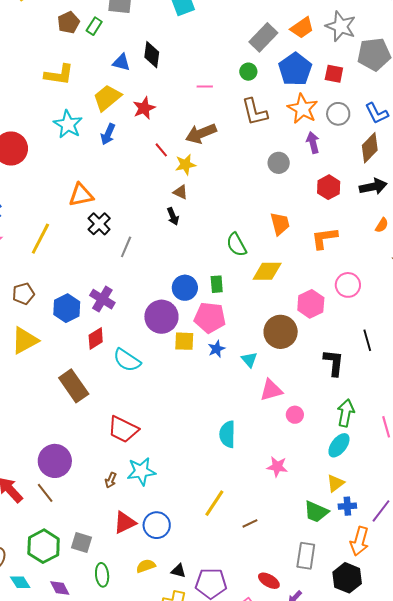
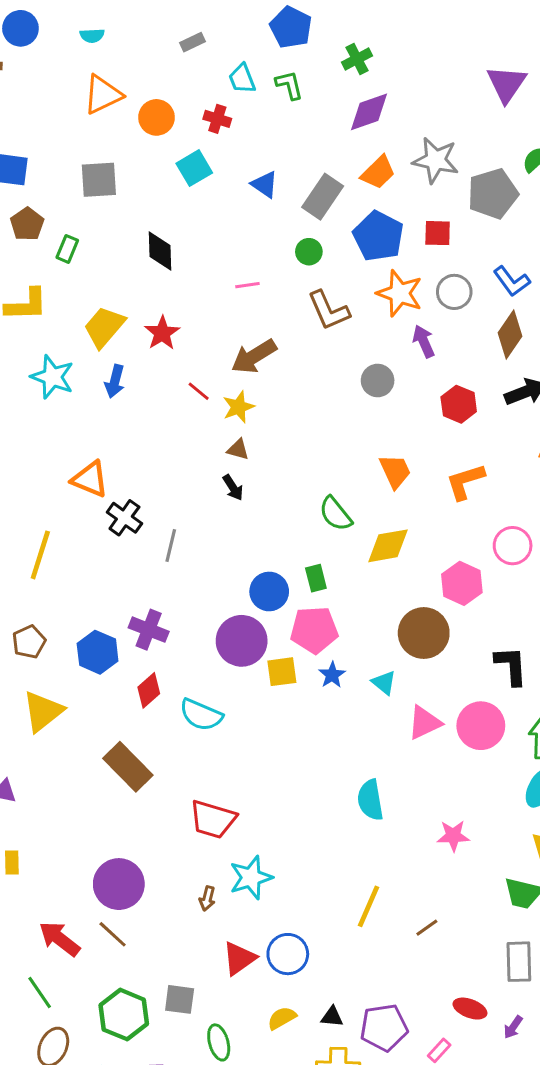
green rectangle: (94, 26) -> (67, 249), moved
blue triangle: (121, 62) -> (265, 184), moved, turned 30
orange triangle: (81, 195) -> (90, 479), turned 44
pink circle: (295, 415) -> (481, 726), moved, size x1.8

